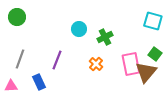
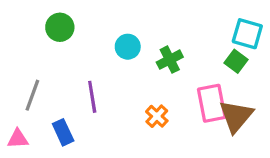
green circle: (17, 17) -> (60, 27), moved
green square: (155, 54) -> (236, 61), moved
purple line: (57, 60) -> (92, 97), turned -30
orange cross: (96, 64) -> (157, 116), moved

